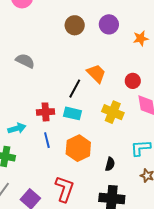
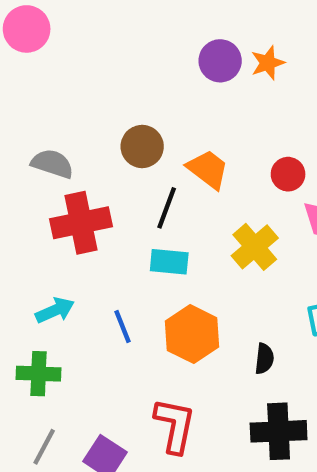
brown circle: (75, 25) -> (142, 146), moved
orange star: (141, 38) -> (268, 63), moved
red cross: (46, 112) -> (81, 223), moved, size x1.5
yellow cross: (113, 112) -> (255, 247), turned 35

